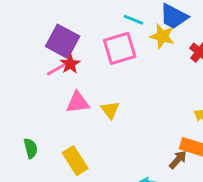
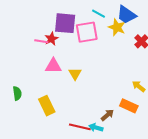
purple square: (63, 41) -> (65, 23), moved, turned -30
pink line: (56, 69) -> (41, 41), turned 32
brown arrow: (178, 160) -> (107, 115), moved

